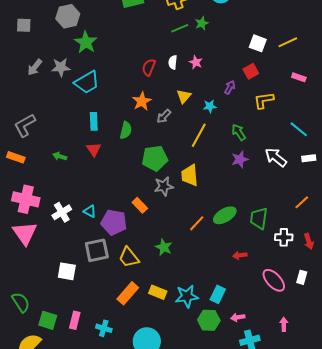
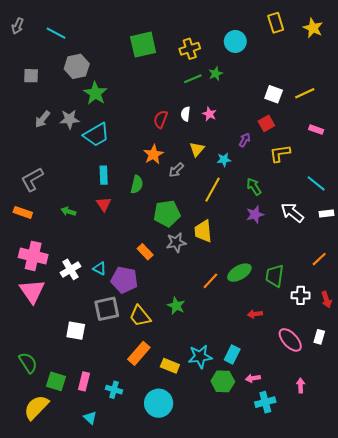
orange rectangle: (140, 205) -> (145, 252), moved
yellow rectangle: (158, 292) -> (170, 366), moved

